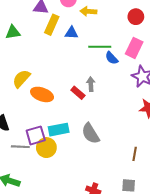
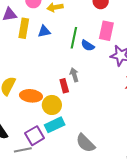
green line: (100, 47) -> (74, 38), turned -65
red rectangle: (78, 93) -> (64, 86), turned 48
gray semicircle: (91, 133) -> (85, 143), moved
yellow circle: (46, 148) -> (52, 105), moved

